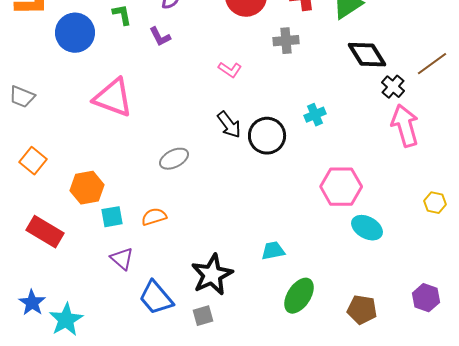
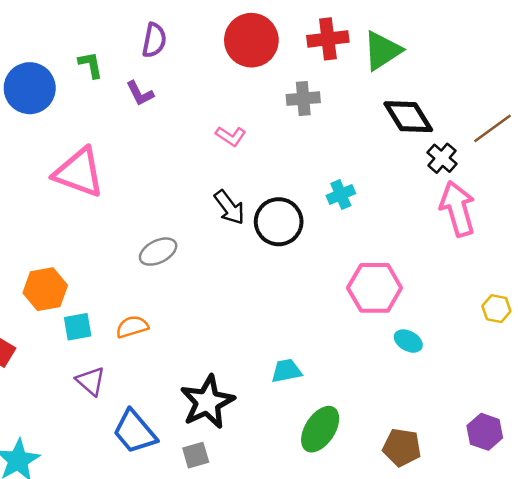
cyan ellipse: (367, 228) -> (408, 341), size x0.7

